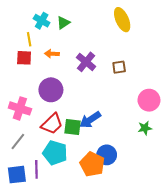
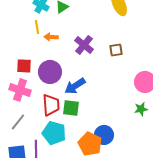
yellow line: (29, 39) -> (37, 27), moved
red square: (24, 58) -> (24, 66), moved
blue arrow: (90, 120) -> (75, 86), moved
red trapezoid: (52, 124) -> (51, 105), turned -50

